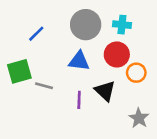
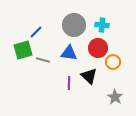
green square: (19, 71) -> (23, 50), moved
gray line: (44, 86) -> (43, 60), moved

